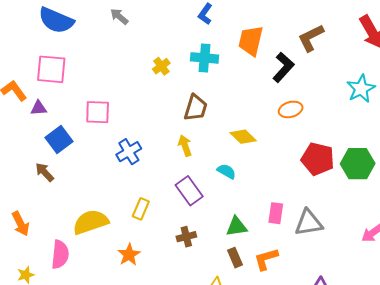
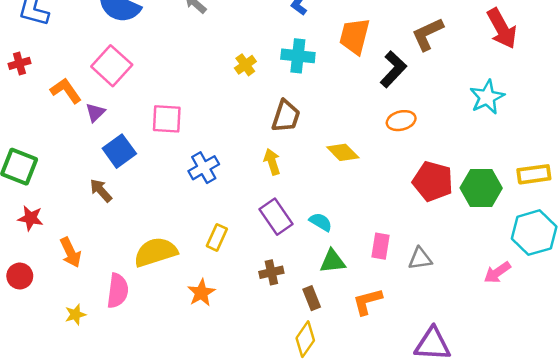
pink square: (51, 69) -> (112, 66), turned 36
purple triangle: (39, 108) -> (95, 112), turned -42
cyan semicircle: (227, 171) -> (321, 222), moved
gray triangle: (309, 223) -> (420, 259), size x0.7
brown rectangle: (235, 258) -> (312, 298), moved

